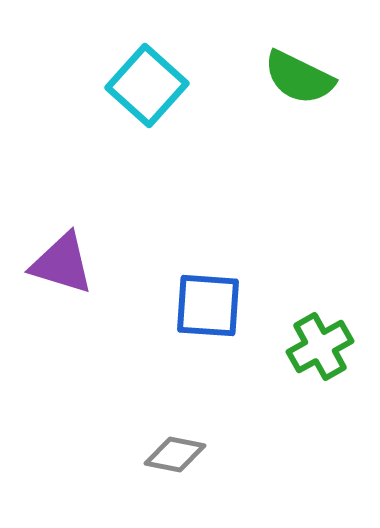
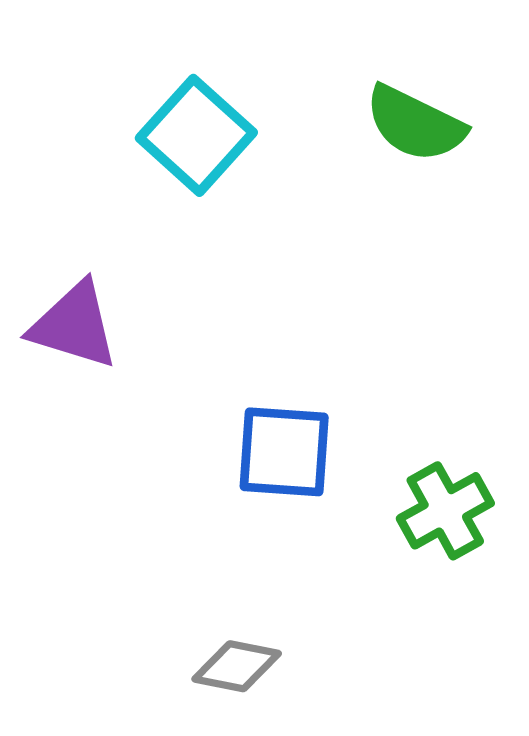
purple triangle: (62, 264) -> (74, 325), moved

